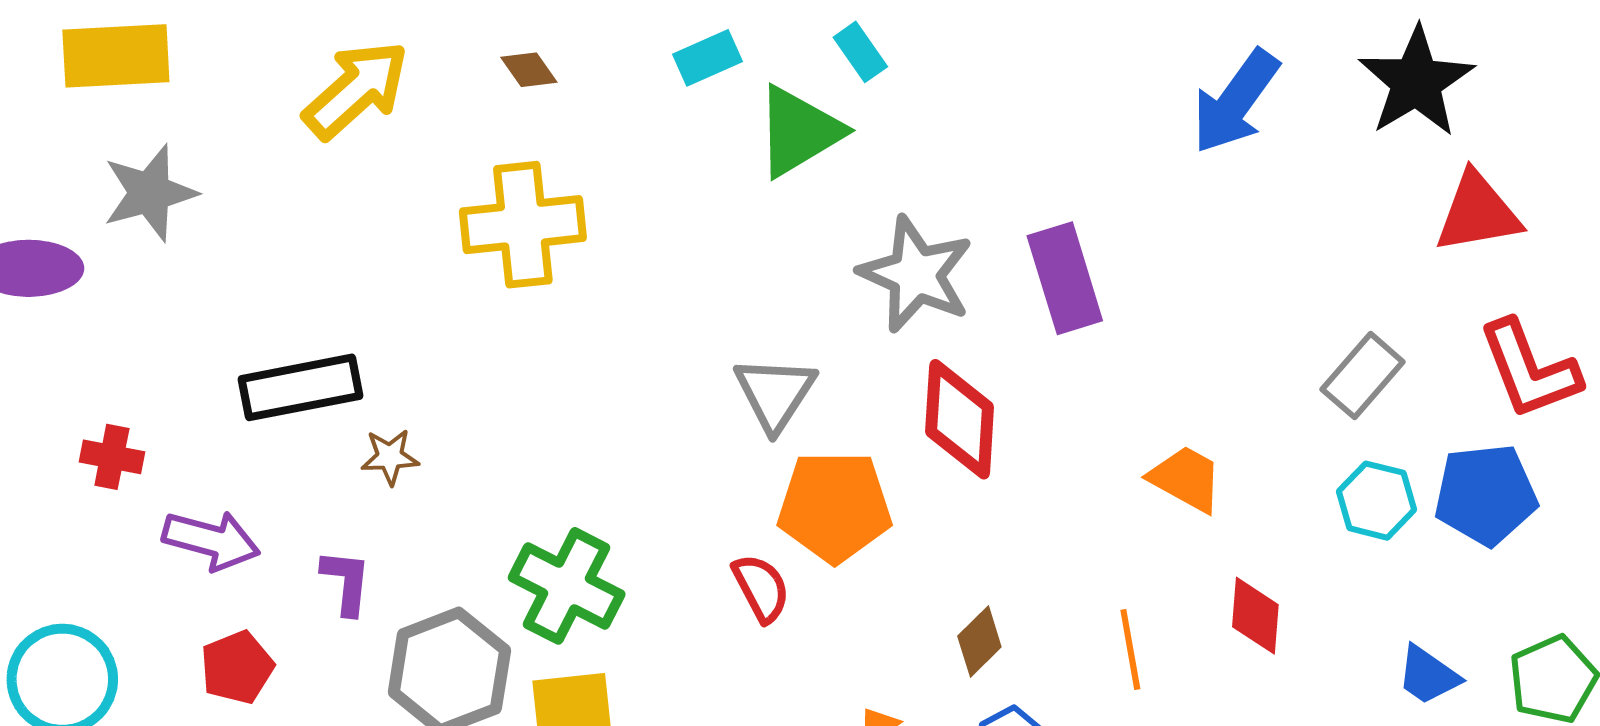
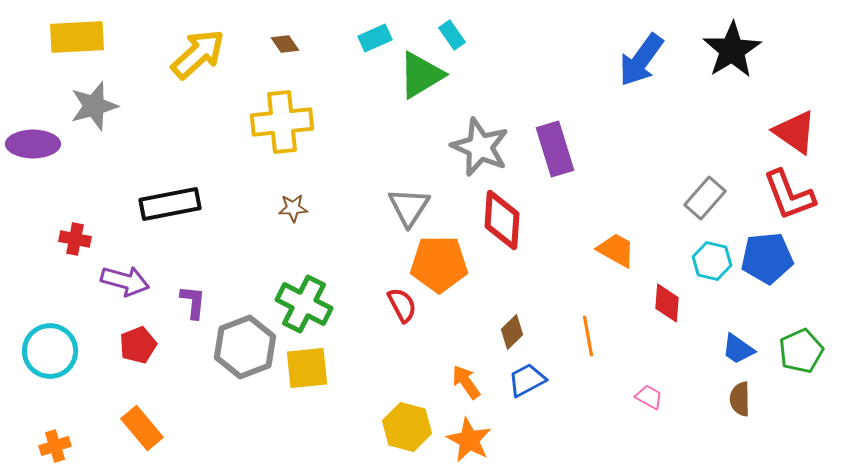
red triangle: (1478, 213) -> (795, 132), moved, turned 45
brown star: (390, 457) -> (293, 208), moved
red diamond: (1255, 616) -> (667, 303), moved

